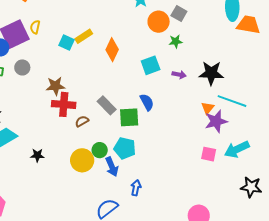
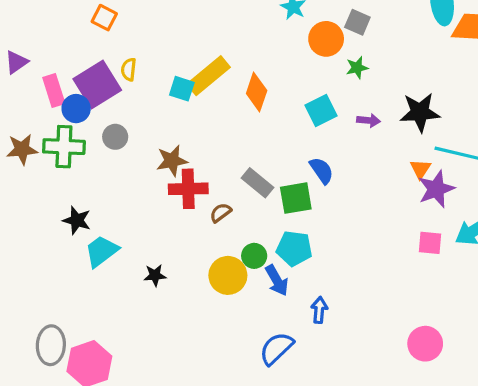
yellow rectangle: (84, 36) -> (208, 76), size x1.5

